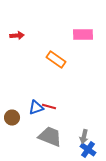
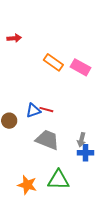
pink rectangle: (83, 35) -> (81, 67), moved, turned 30
blue cross: (88, 150) -> (86, 153), turned -35

